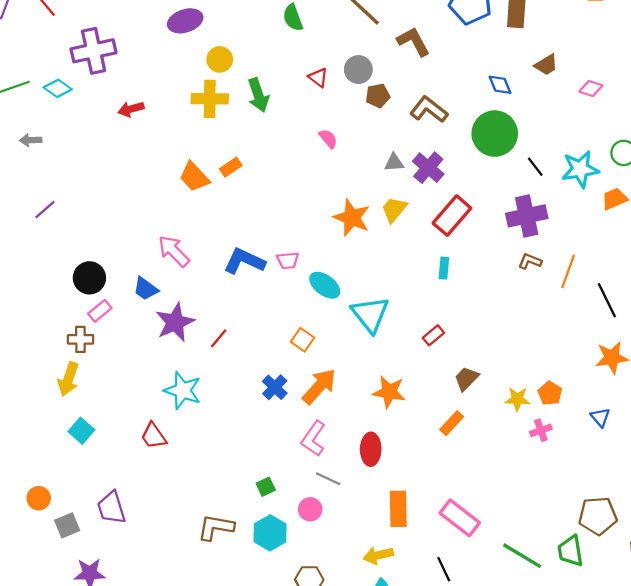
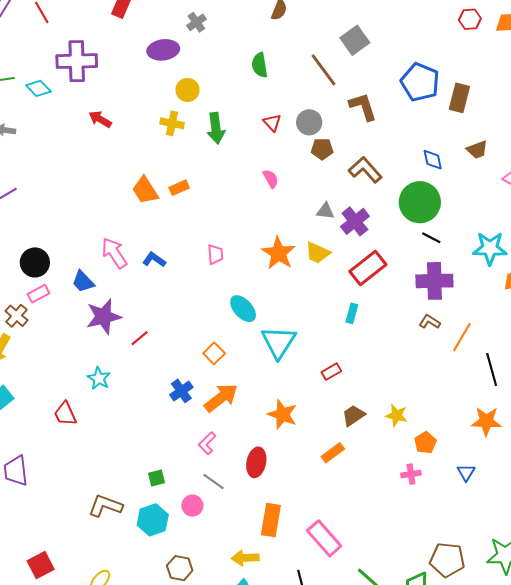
yellow cross: (210, 99) -> (172, 123), size x0.7
red arrow: (131, 109) -> (100, 119), turned 35
black line: (535, 167) -> (431, 238), moved, turned -36
yellow trapezoid: (394, 209) -> (318, 253), turned -116
pink trapezoid: (288, 260) -> (215, 254), moved, turned -100
blue L-shape: (244, 261) -> (154, 260), moved, size x0.6
brown cross: (80, 339) -> (16, 316), turned 30
cyan star: (183, 390) -> (99, 378), size x0.7
yellow star: (517, 399) -> (397, 415), moved
pink L-shape: (313, 439) -> (207, 443), size x0.7

